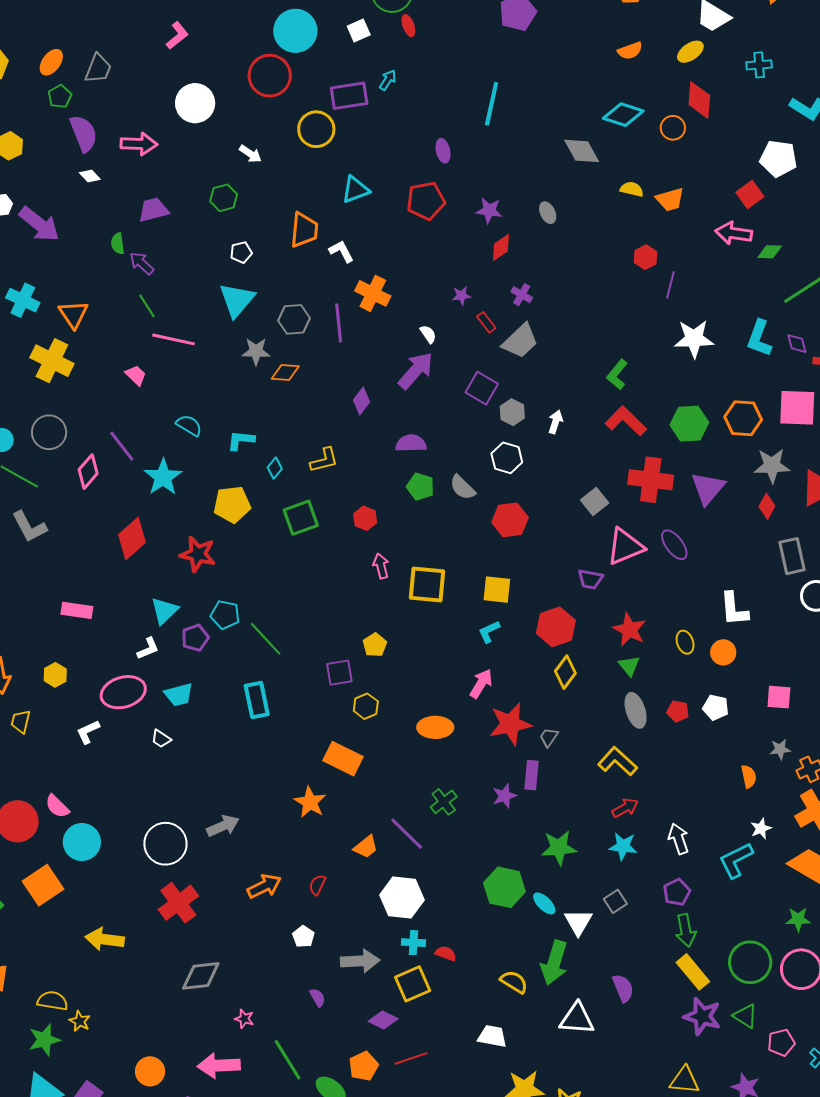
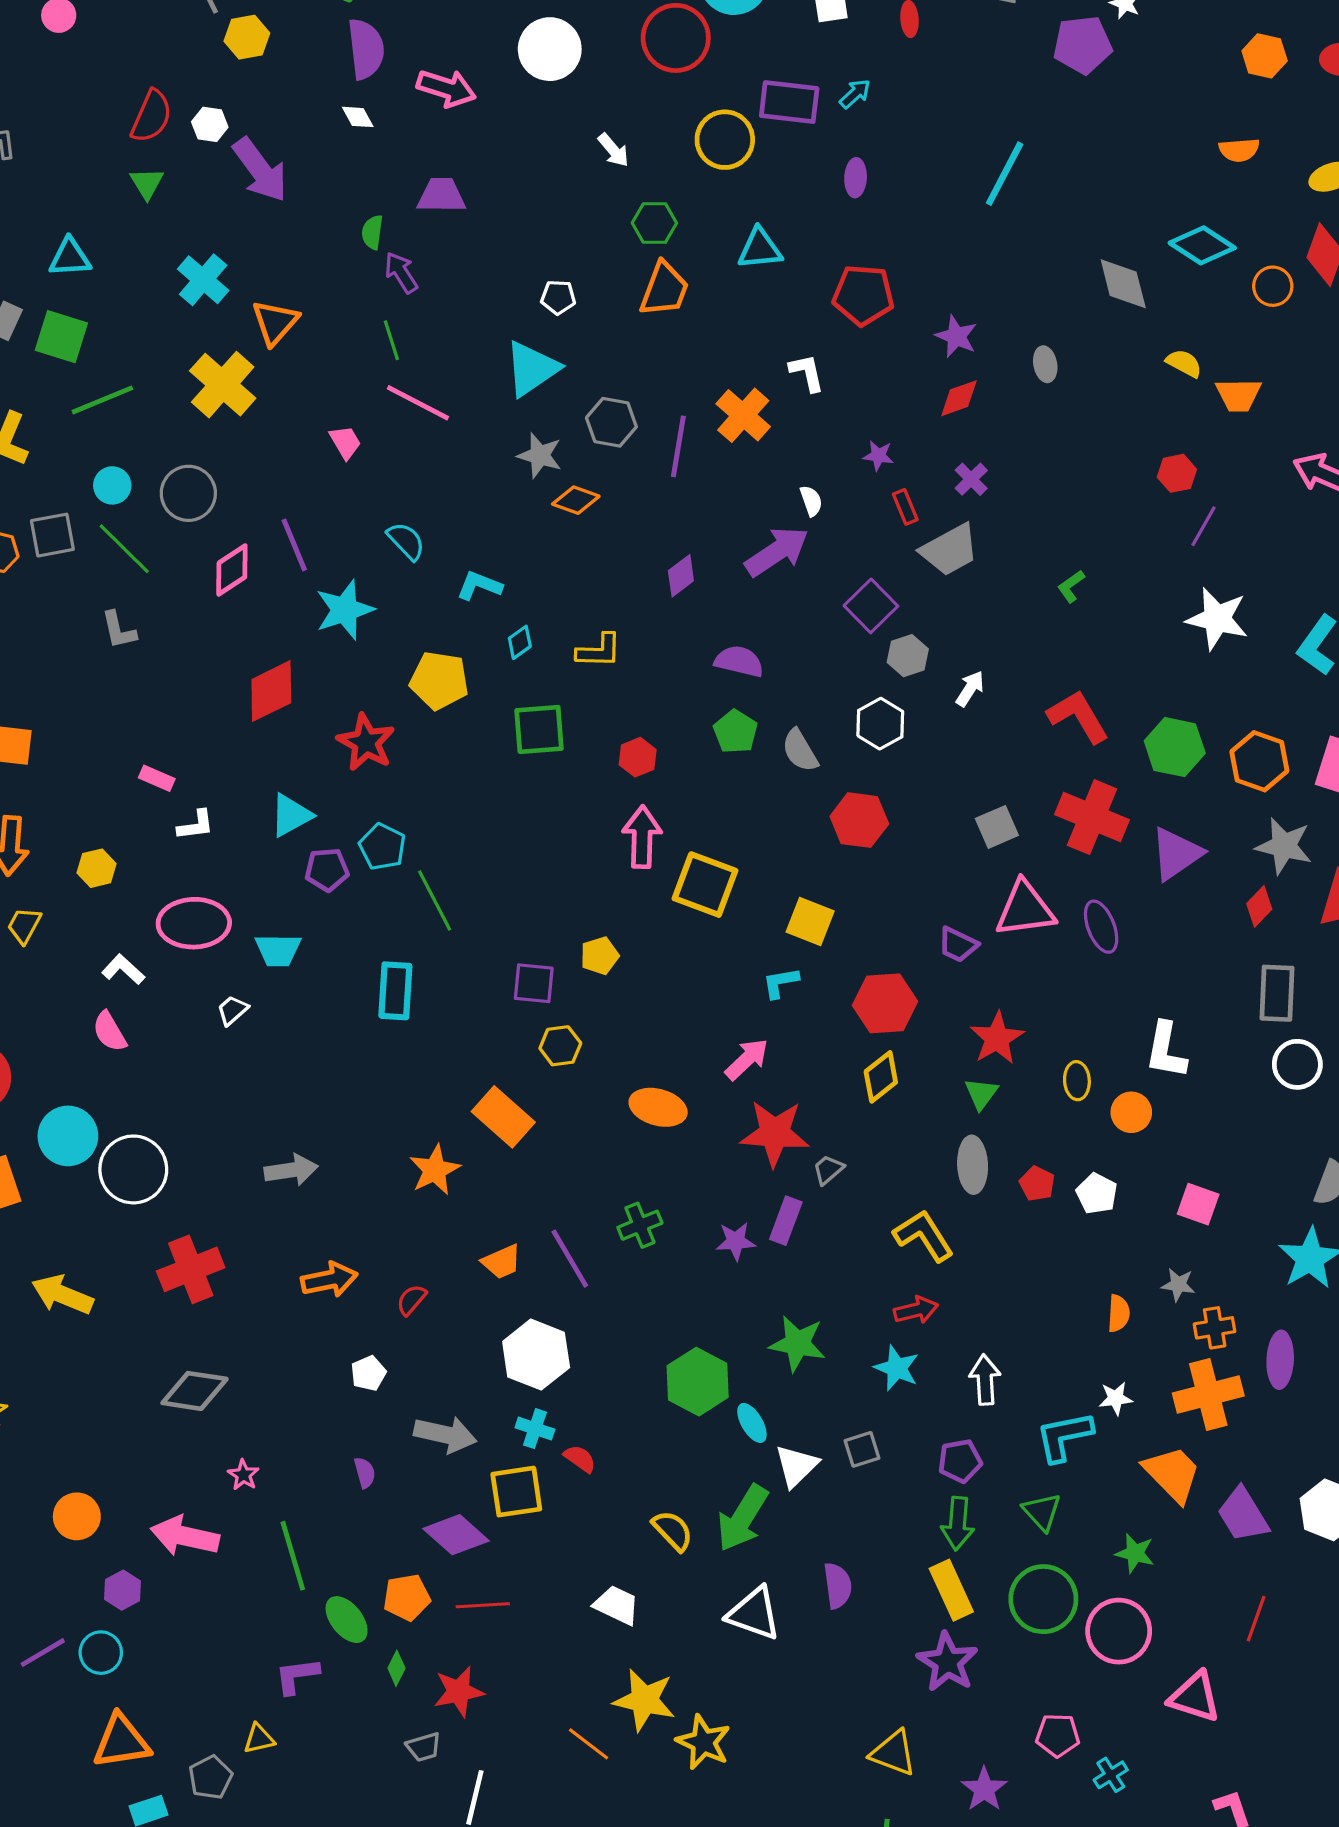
purple ellipse: (443, 151) -> (856, 178), moved
green hexagon: (224, 198) -> (654, 223), moved
white L-shape: (342, 251) -> (807, 373), moved
green L-shape: (617, 375) -> (1071, 586), moved, size x0.7
gray L-shape: (29, 527) -> (119, 630), size x0.7
pink arrow: (381, 566) -> (642, 837), size x1.5
pink rectangle: (77, 610) -> (157, 778), size x0.7
white L-shape: (148, 649) -> (196, 825), moved
white L-shape: (88, 732) -> (123, 969), turned 52
white trapezoid: (161, 739) -> (232, 1010), turned 90
pink semicircle: (57, 806) -> (110, 1032), moved
white circle: (165, 844) -> (133, 1169), moved
green triangle: (745, 1016) -> (1042, 1512), moved
purple diamond: (383, 1020) -> (456, 1535), size x1.4

